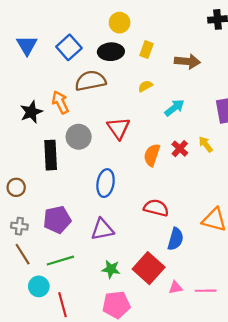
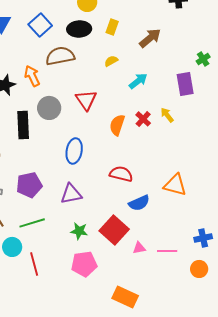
brown arrow: (187, 61) -> (150, 38), turned -45
blue semicircle: (176, 239) -> (139, 203), turned 50

